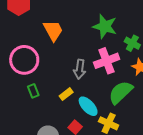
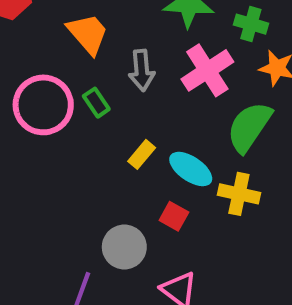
gray arrow: (80, 69) -> (142, 70), moved
green rectangle: (33, 91) -> (96, 103), moved

